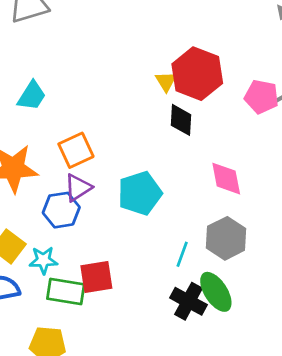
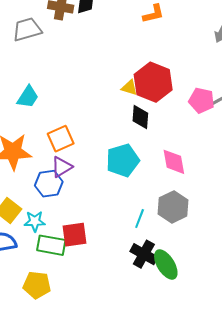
yellow triangle: (166, 81) -> (129, 88), turned -42
cyan pentagon: (140, 193) -> (123, 160), moved
green ellipse: (216, 292) -> (166, 265), moved

